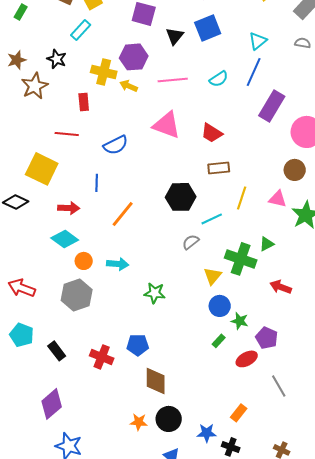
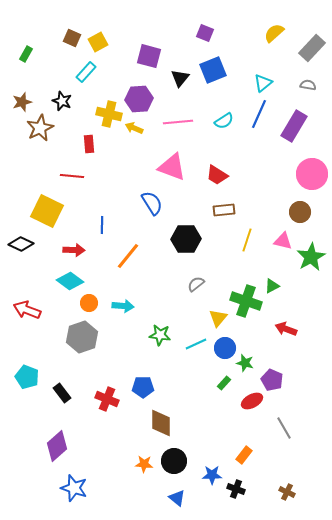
purple rectangle: (272, 106) -> (294, 126), moved
blue semicircle: (116, 145) -> (152, 203), moved, turned -95
cyan line: (212, 219) -> (196, 344), moved
red arrow: (22, 288) -> (27, 310), moved

